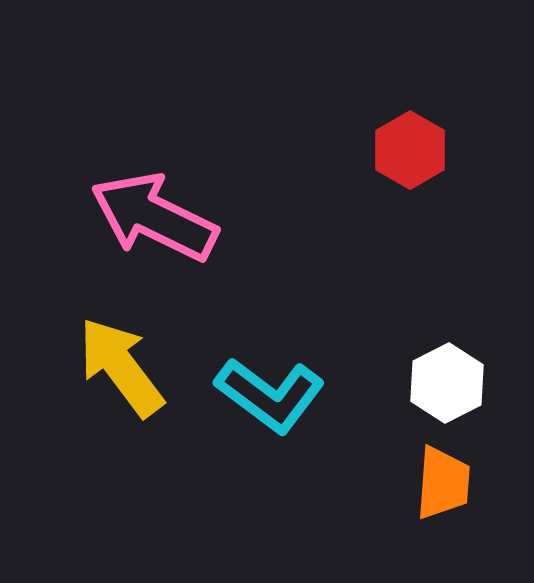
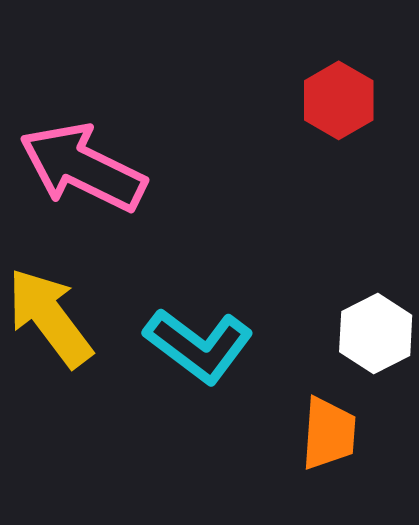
orange trapezoid: (443, 483) -> (329, 433), moved

